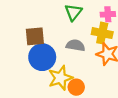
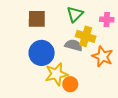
yellow cross: (102, 33) -> (86, 36), moved
brown square: (35, 36) -> (37, 19), moved

